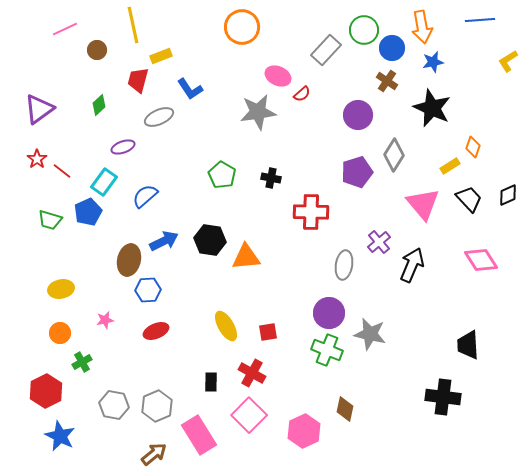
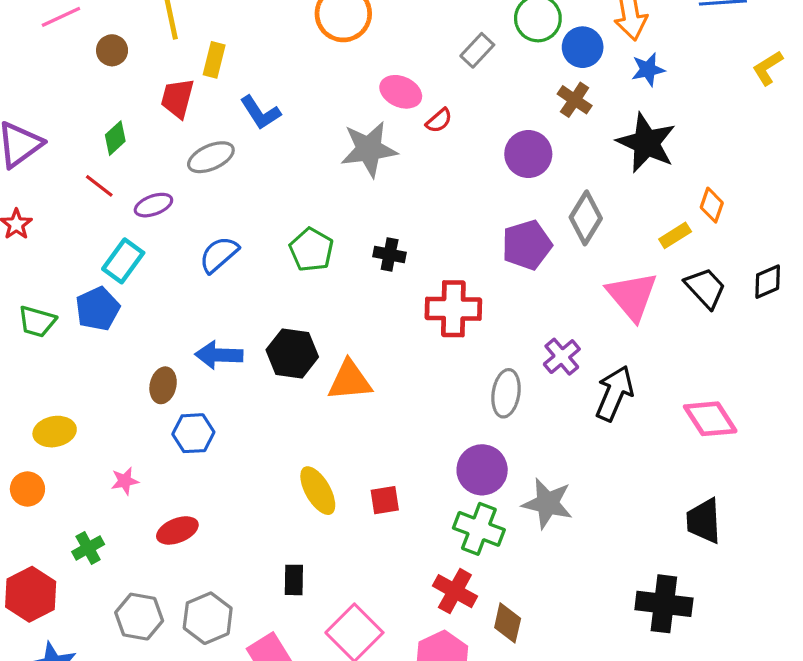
gray rectangle: (326, 50) -> (477, 50), size x0.7
yellow rectangle: (161, 56) -> (214, 60), turned -55
red line: (62, 171) -> (99, 186), moved
blue semicircle: (145, 196) -> (219, 255), moved
blue arrow: (164, 241) -> (219, 355), turned -152
brown ellipse: (129, 260) -> (163, 385), size x0.7
pink diamond: (481, 260) -> (710, 419), moved
red ellipse: (156, 331) -> (177, 530), moved
orange circle: (60, 333) -> (27, 489), moved
red cross: (252, 373) -> (455, 591), moved

